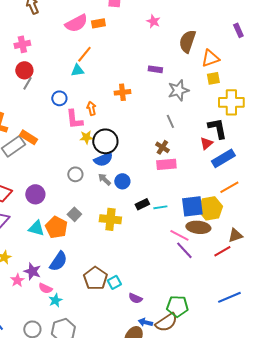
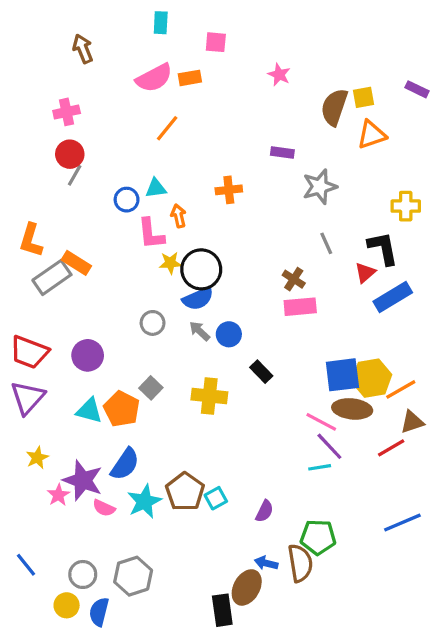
purple rectangle: (238, 30) -> (417, 89), turned -40
cyan triangle: (77, 70) -> (156, 188), moved
yellow square: (213, 78) -> (364, 97), moved
yellow cross: (231, 102) -> (406, 206), size x0.7
gray line: (170, 121) -> (326, 243), moved
orange line: (229, 187) -> (401, 389), moved
black rectangle: (142, 204) -> (261, 372), turned 72
cyan line: (160, 207) -> (320, 467), moved
purple star: (32, 271) -> (83, 480), size x1.4
purple semicircle: (135, 298) -> (265, 511), moved, turned -88
cyan star: (55, 300) -> (144, 501), moved, size x1.5
brown semicircle: (166, 322) -> (300, 563), turned -65

